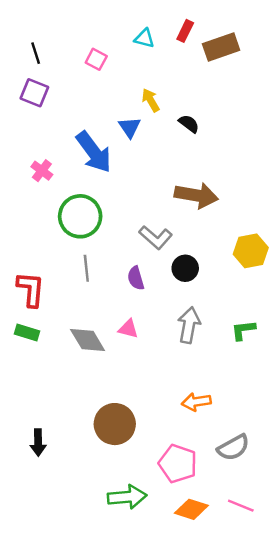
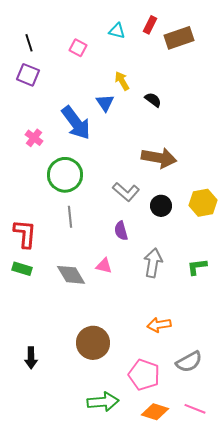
black circle: (185, 268) -> (161, 206), moved
purple semicircle: (136, 278) -> (121, 231), moved

